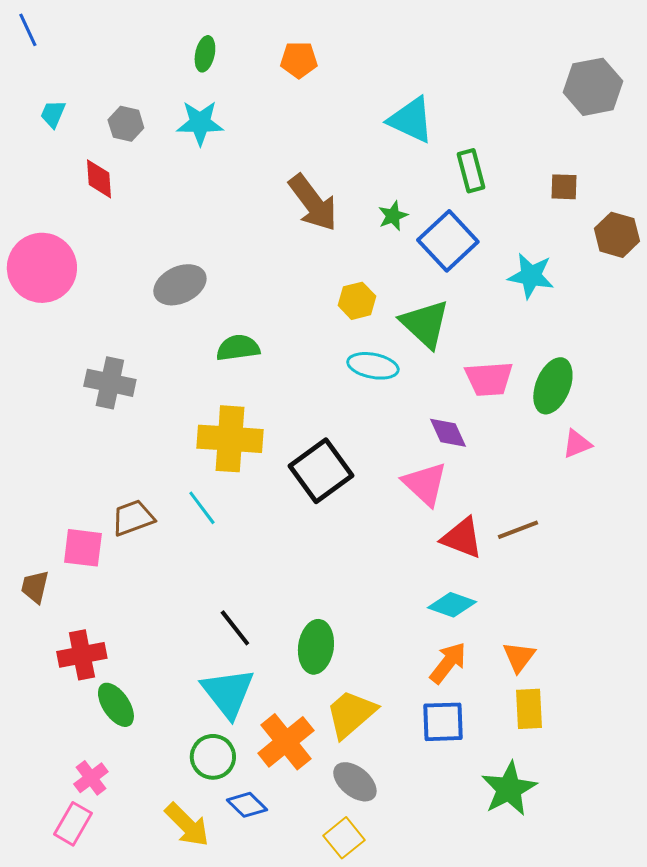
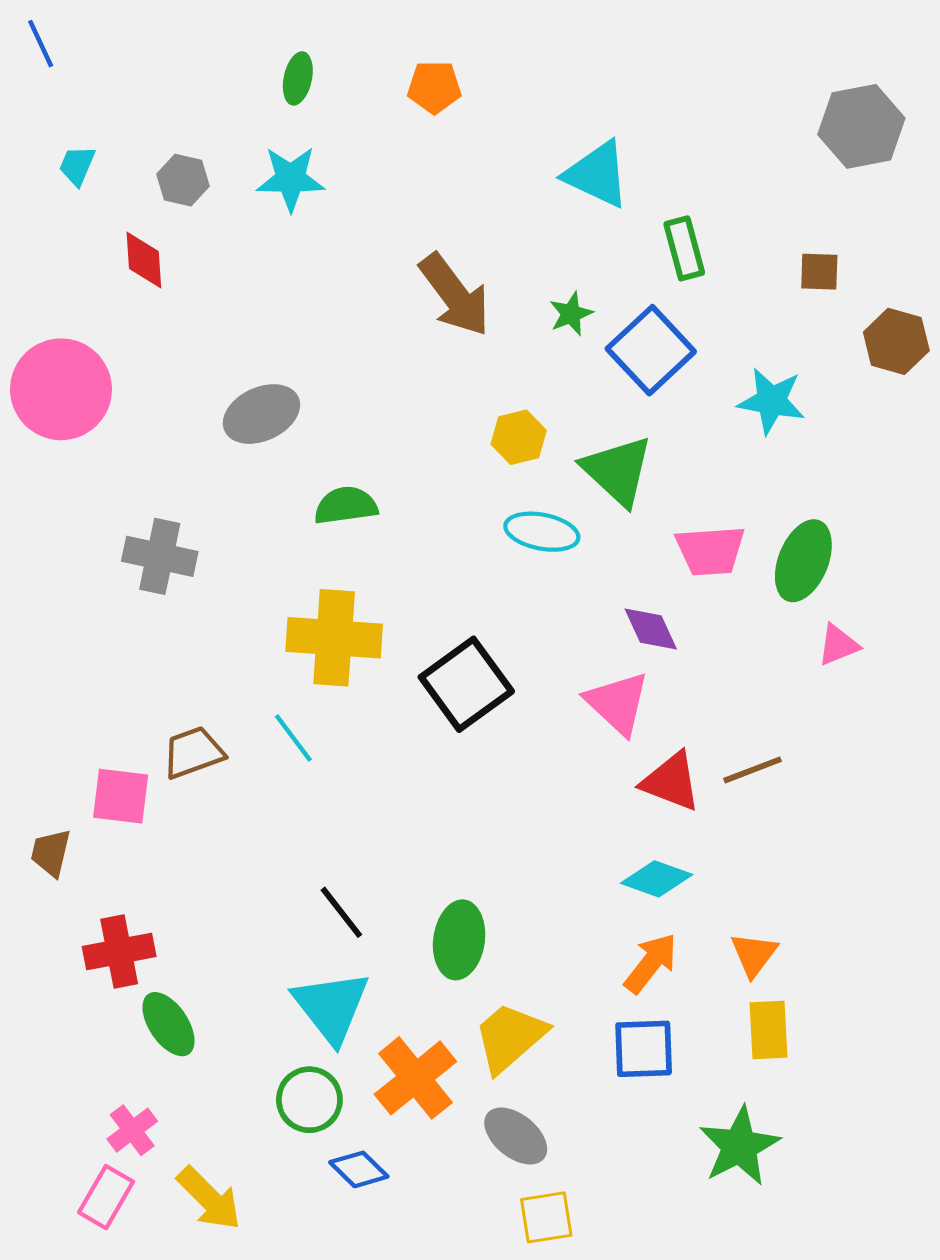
yellow arrow: (187, 825) -> (209, 1198), moved
yellow square: (344, 838) -> (546, 1217), moved, turned 30

